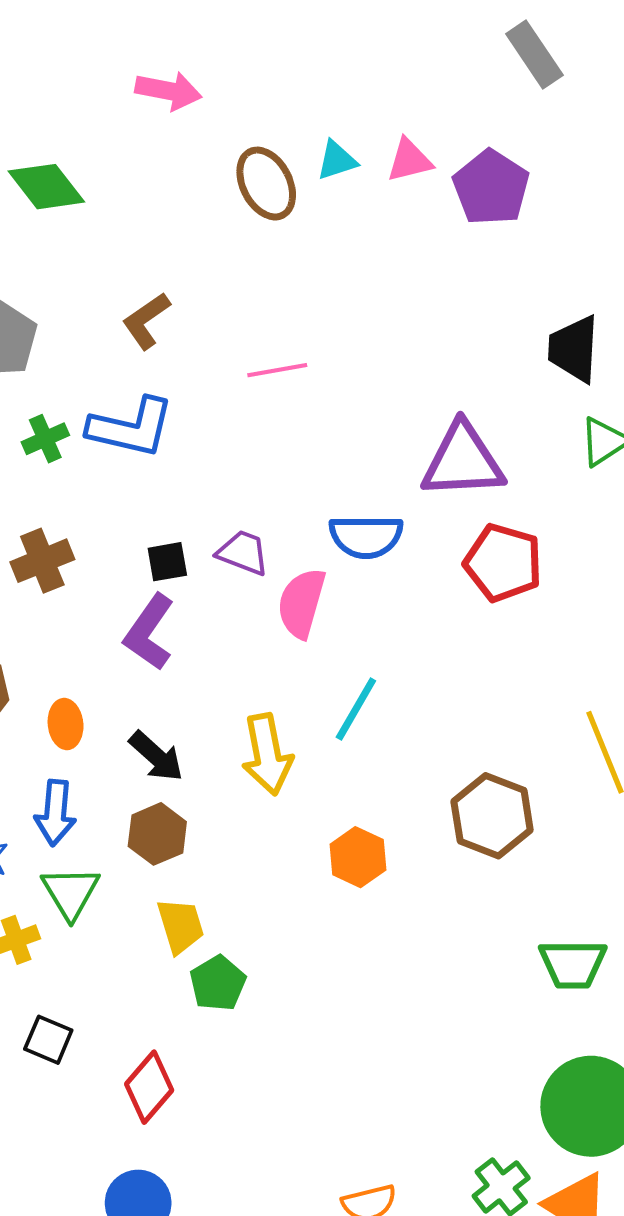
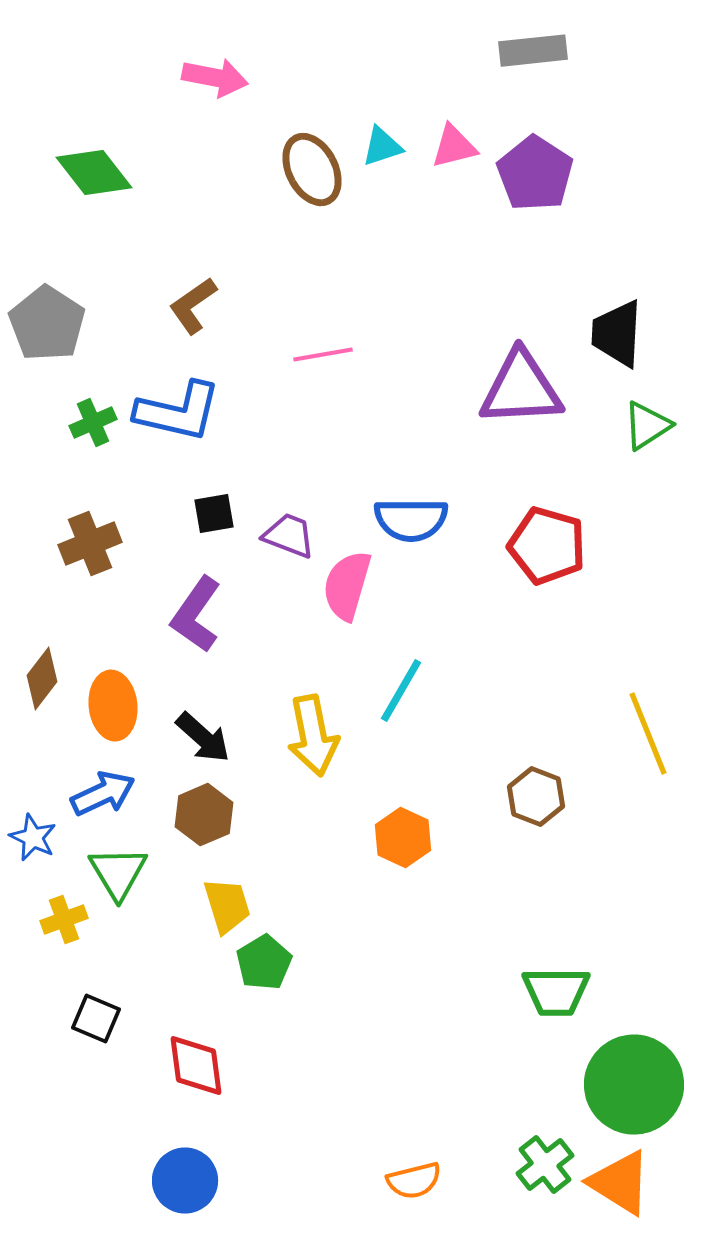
gray rectangle: (534, 54) -> (533, 51), moved, turned -62
purple triangle: (463, 461) -> (521, 389), moved
black square: (167, 562) -> (214, 514), moved
orange ellipse: (66, 724) -> (113, 706), size x1.4
blue arrow: (55, 813) -> (103, 794), turned -120
brown hexagon: (492, 816) -> (536, 797), size x0.7
green trapezoid: (573, 964) -> (556, 992), moved
red diamond: (149, 1087) -> (196, 1066), turned -48

